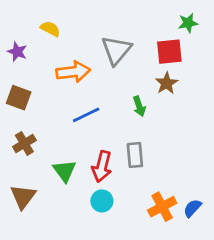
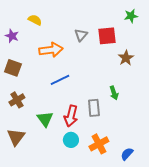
gray triangle: (116, 50) -> (81, 35), size x0.6
red square: (169, 52) -> (107, 36), moved
brown star: (167, 83) -> (126, 58), moved
green arrow: (139, 106) -> (114, 93), moved
orange cross: (162, 207) -> (99, 144), moved
blue semicircle: (192, 208) -> (127, 154), moved

